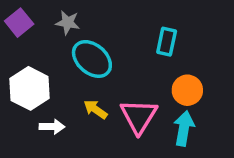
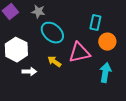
orange circle: (187, 90) -> (107, 42), moved
pink triangle: (139, 116) -> (79, 53), moved, turned 45

